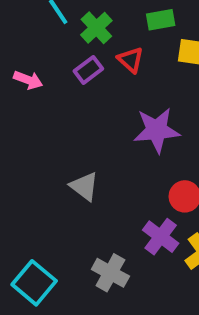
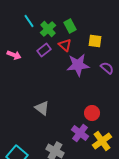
green rectangle: (161, 20) -> (70, 26), moved, turned 72
purple star: (157, 130) -> (78, 65), moved

